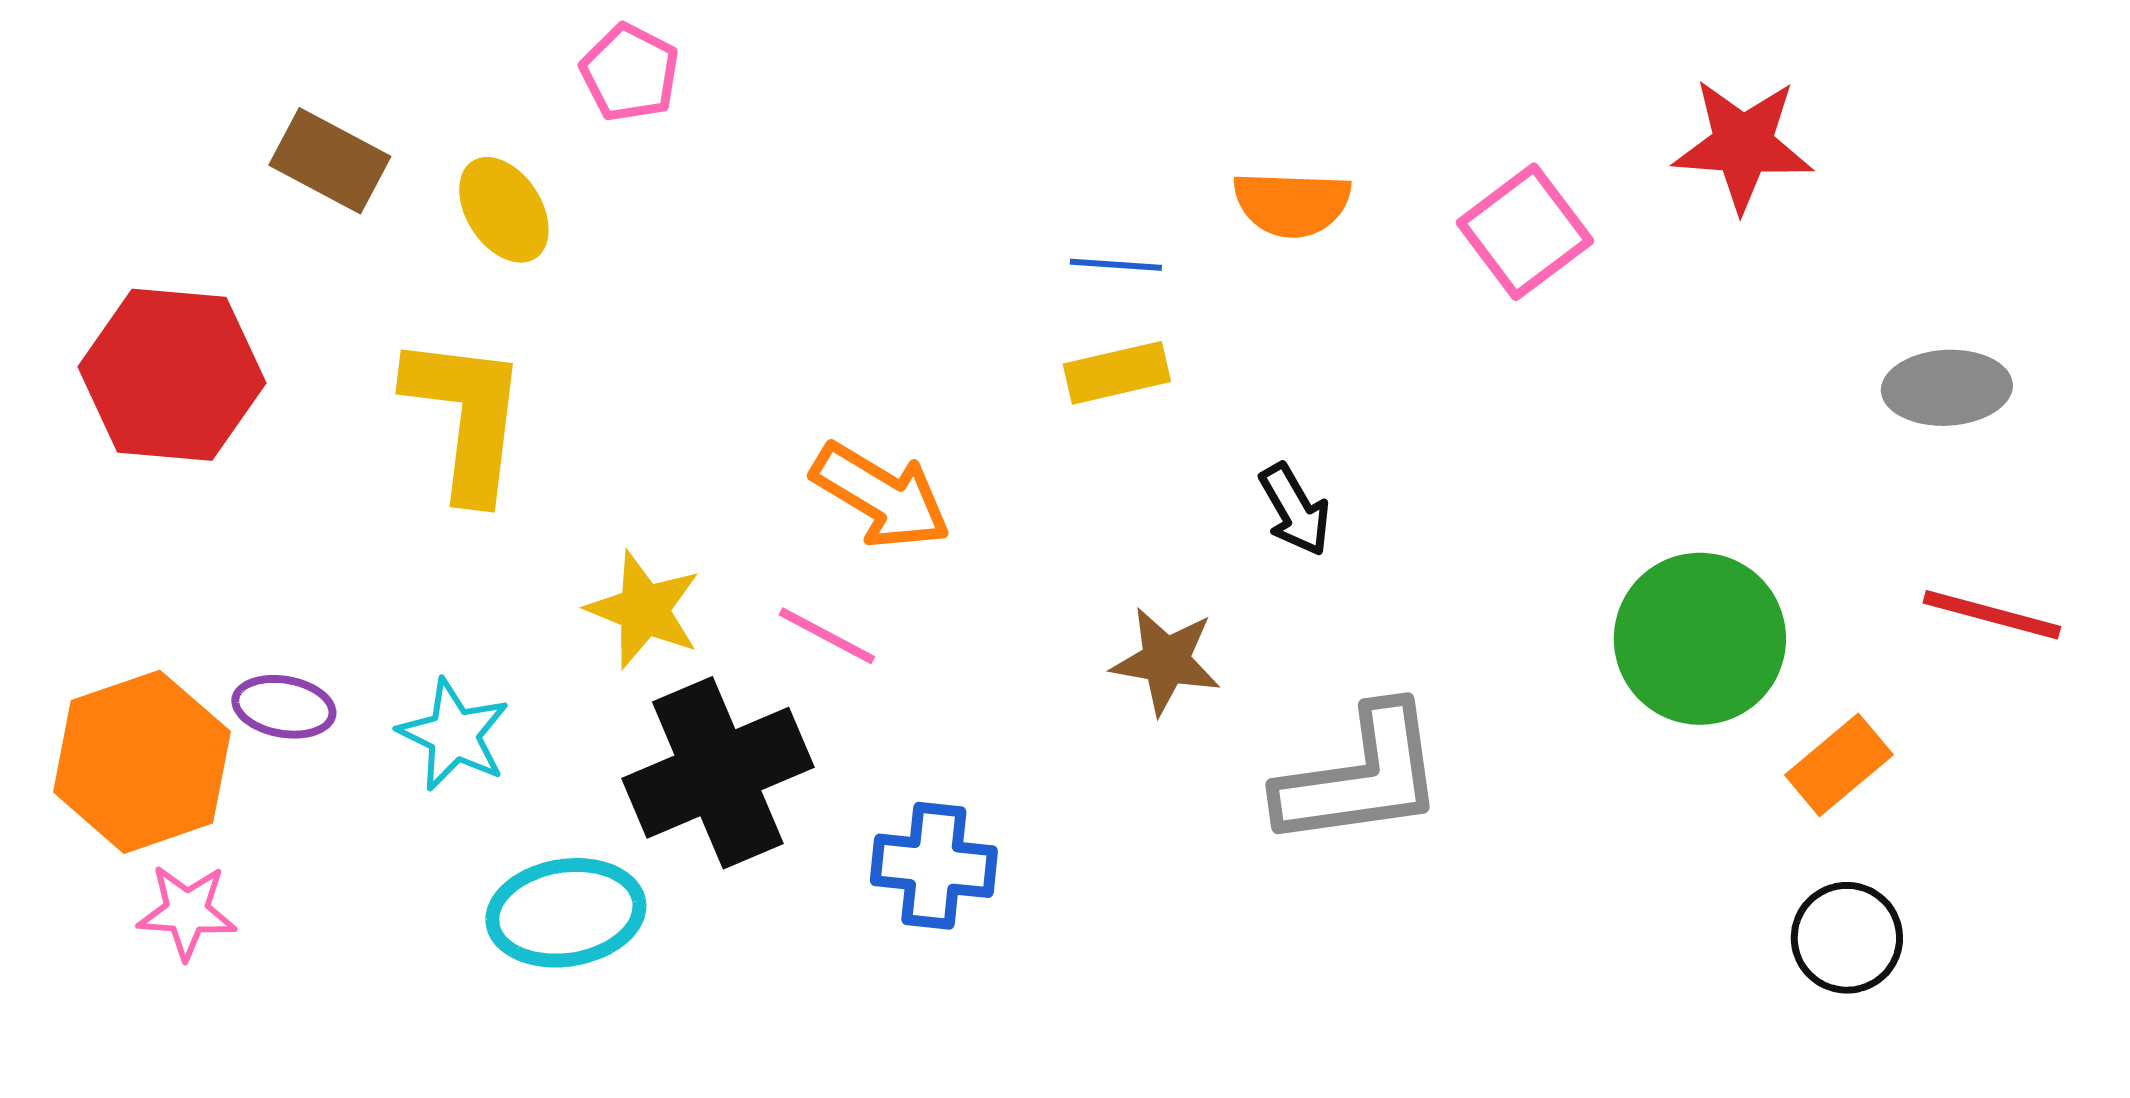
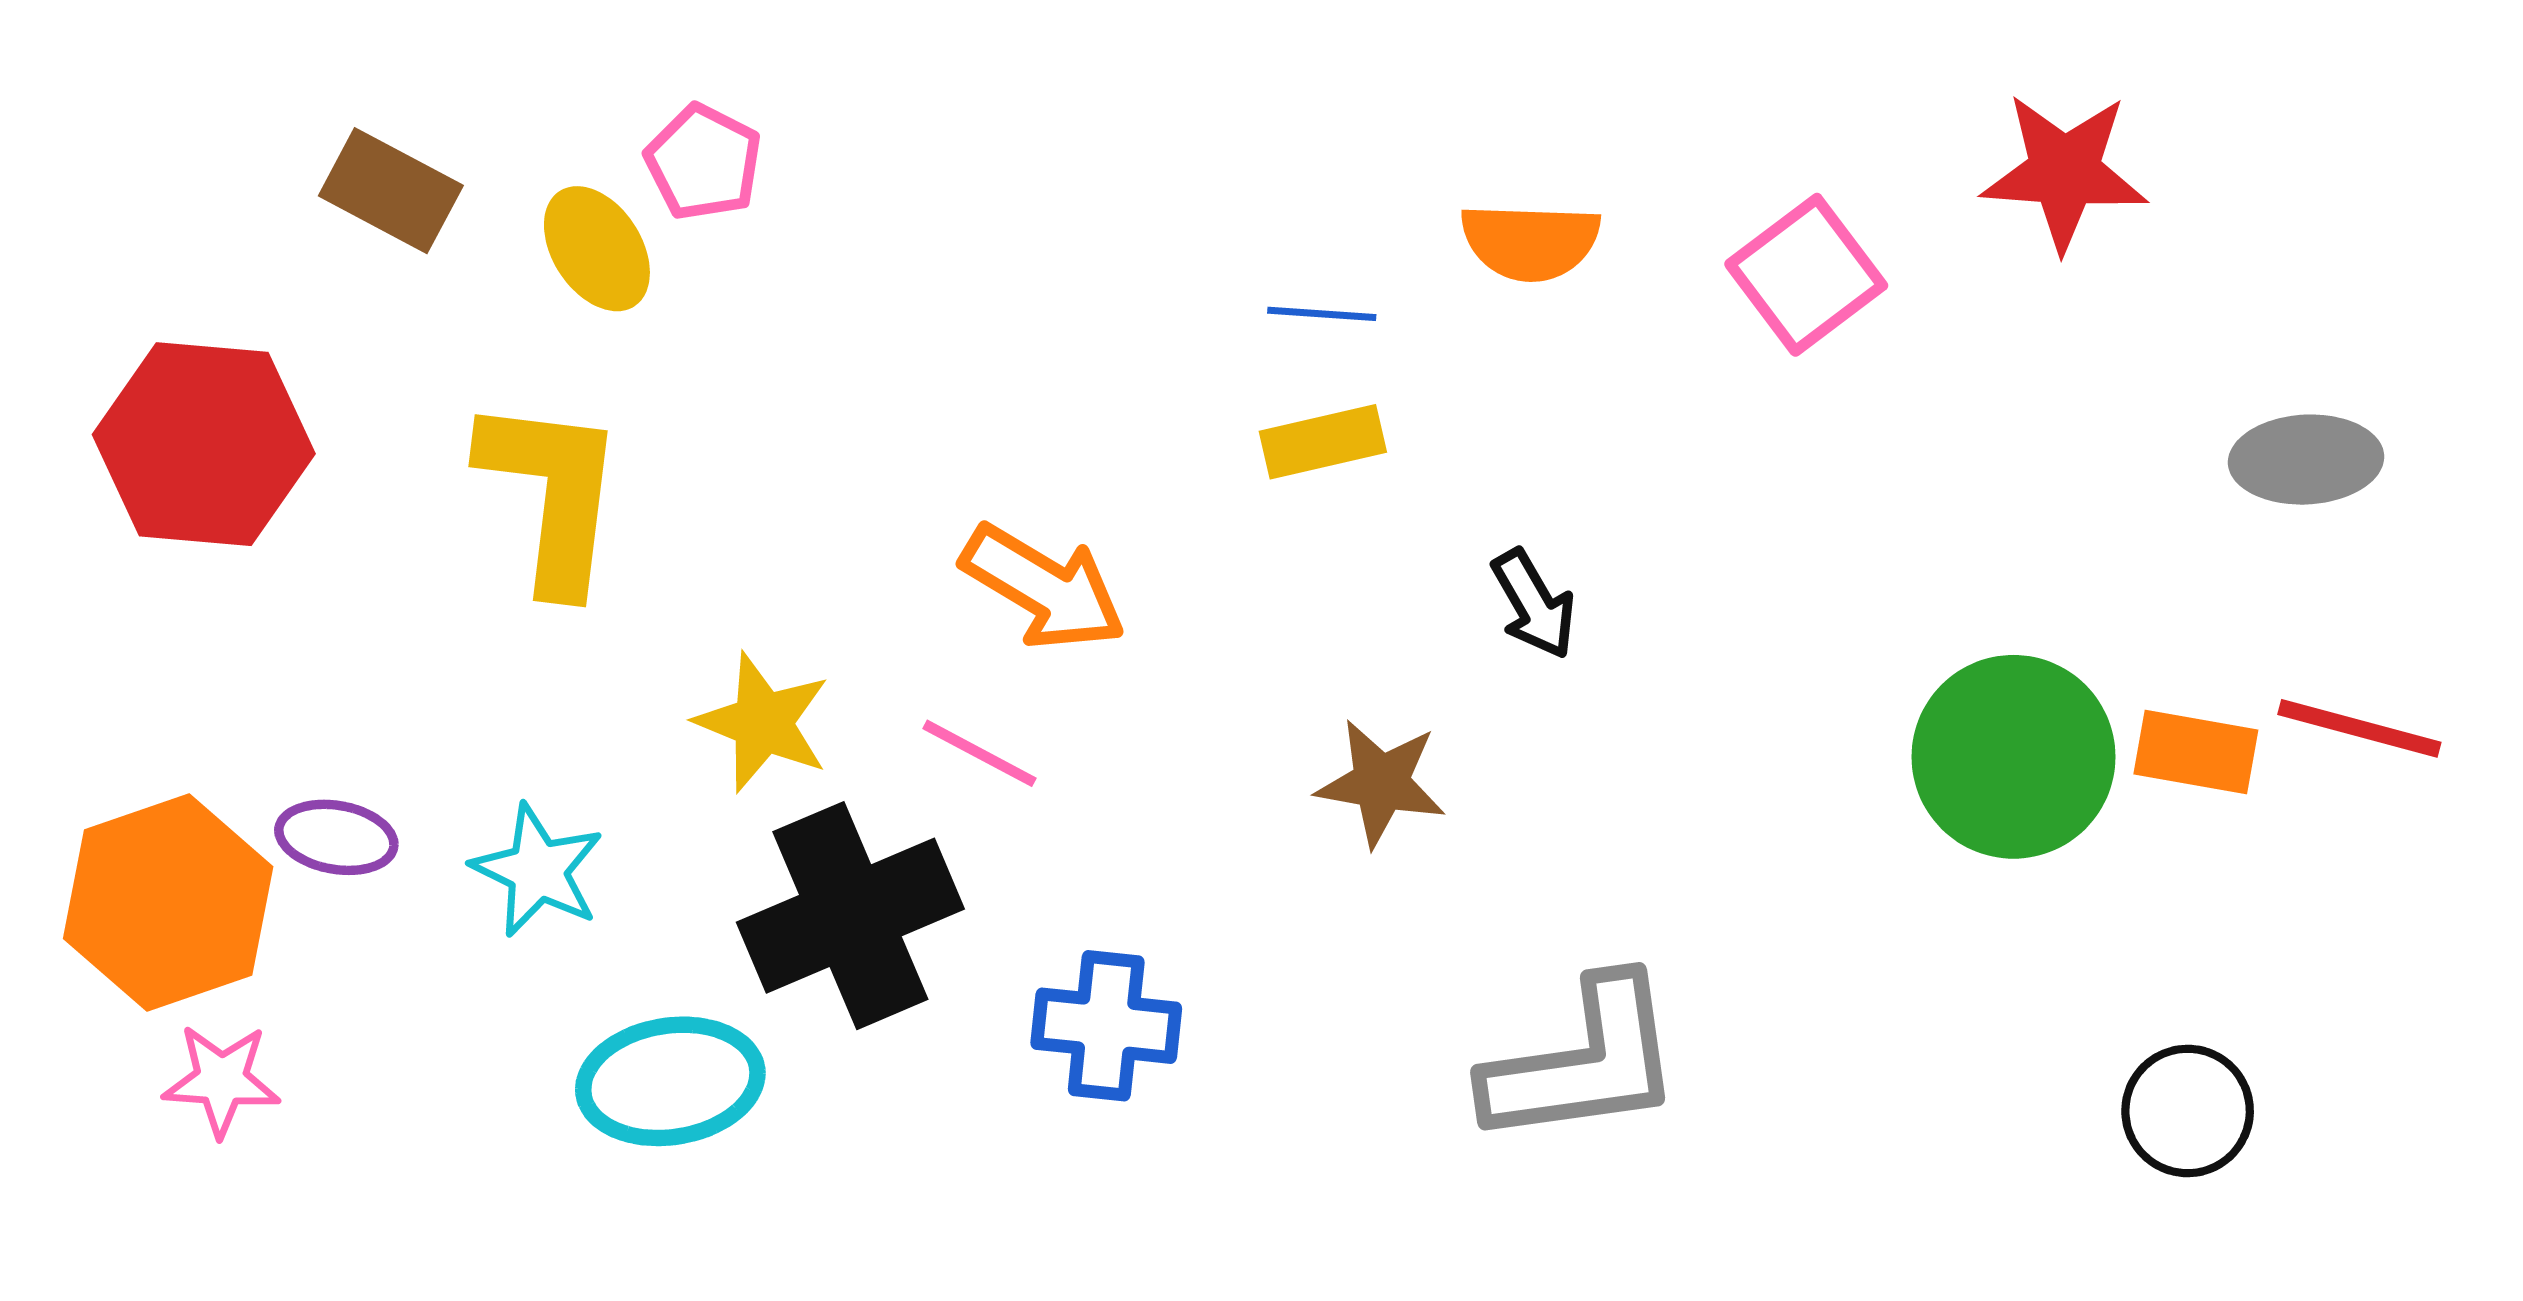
pink pentagon: (630, 73) -> (704, 162), moved
orange rectangle: (1839, 765) -> (2196, 752), moved, turned 50
gray L-shape: (1361, 777) -> (1584, 1062), moved

